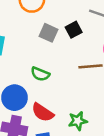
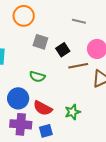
black square: (74, 30) -> (63, 50), moved

